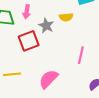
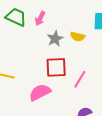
red square: (29, 41) -> (56, 67), moved

